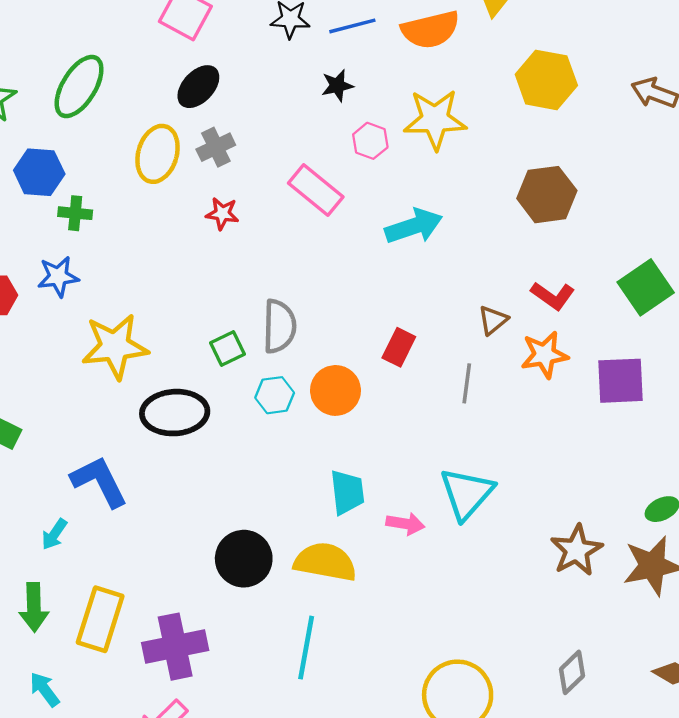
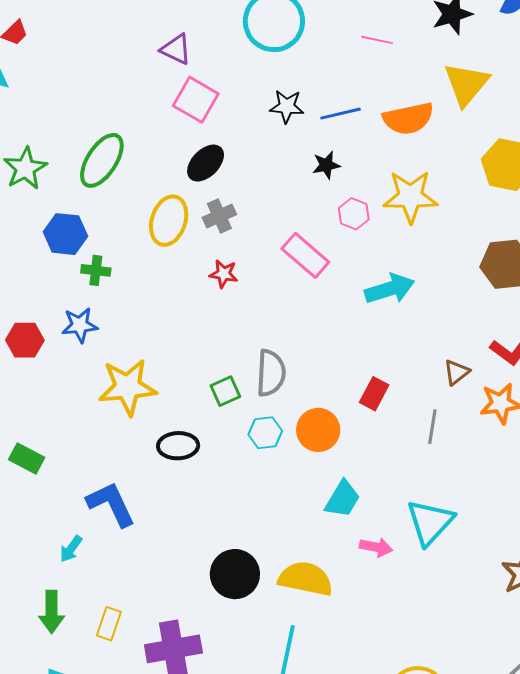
black ellipse: (175, 413) -> (178, 446), size x0.7
cyan trapezoid: (347, 492) -> (343, 499), moved, turned 36
yellow rectangle: (100, 619) -> (109, 624), size x0.6

